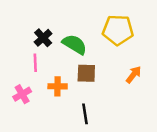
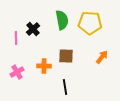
green semicircle: (75, 44) -> (62, 20), moved, turned 48
pink line: (35, 63) -> (16, 38), moved

